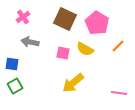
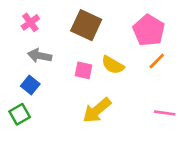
pink pentagon: (97, 23) -> (149, 30), moved
blue square: (12, 64) -> (30, 85), moved, turned 32
pink line: (119, 93) -> (165, 113), moved

